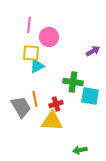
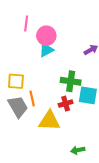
yellow square: (31, 53) -> (16, 81), moved
cyan triangle: (37, 66) -> (46, 50), moved
red cross: (56, 104) -> (66, 104), moved

